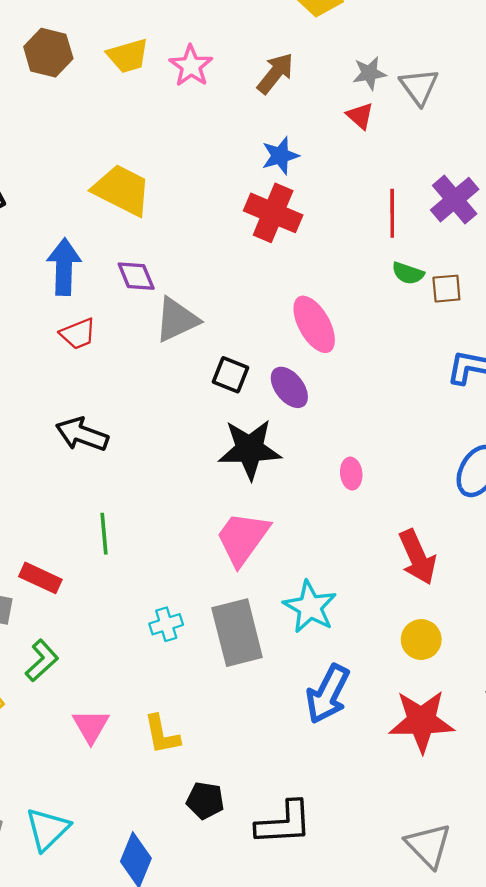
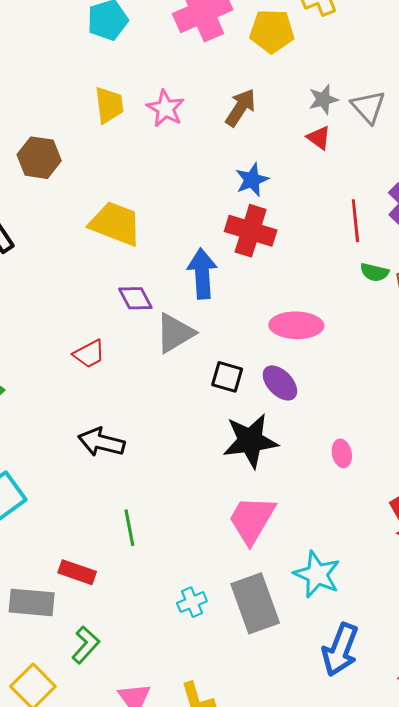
brown hexagon: (48, 53) -> (39, 158), moved
yellow trapezoid: (128, 56) -> (109, 105), turned -75
blue arrow: (64, 267) -> (202, 274), moved
pink ellipse: (314, 324) -> (296, 325), turned -54

